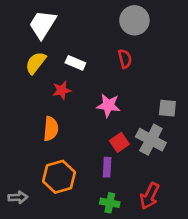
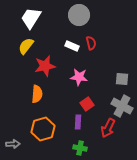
gray circle: (134, 20) -> (79, 15), moved
white rectangle: (75, 63) -> (72, 46), moved
red star: (62, 90) -> (45, 66), size x1.5
gray cross: (151, 140) -> (122, 106), moved
red arrow: (150, 196) -> (108, 128), moved

